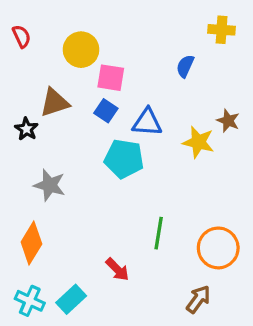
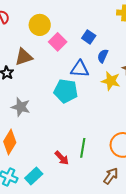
blue semicircle: (185, 66) -> (103, 56), moved
pink square: (111, 78) -> (58, 42), turned 36
blue square: (106, 111) -> (89, 37), moved
green line: (159, 233) -> (83, 148), moved

